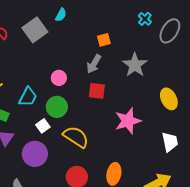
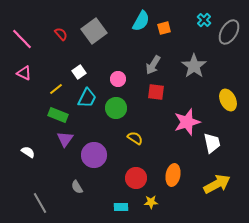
cyan semicircle: (61, 15) -> (141, 21), moved, size x1.5
orange square: (104, 40) -> (164, 28), moved
white square: (43, 126) -> (79, 72), moved
yellow semicircle: (76, 137) -> (135, 138), size x0.6
white trapezoid: (170, 142) -> (212, 143), moved

